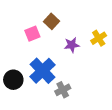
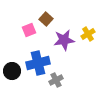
purple star: (72, 45) -> (64, 40), size x1.5
blue cross: (43, 71) -> (38, 63), turned 30

